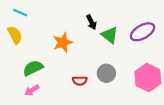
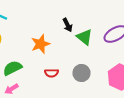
red semicircle: (80, 81) -> (52, 73), moved

